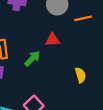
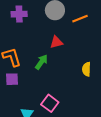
yellow semicircle: (80, 75) -> (86, 69), turned -152

